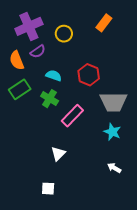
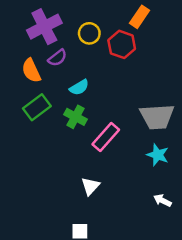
red hexagon: (89, 75) -> (122, 44), moved
cyan semicircle: (54, 76) -> (79, 87), turned 133

